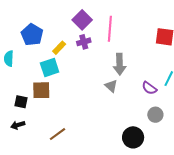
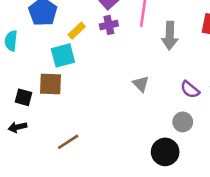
gray arrow: (120, 64) -> (170, 36), moved
gray circle: (155, 115) -> (183, 122), moved

